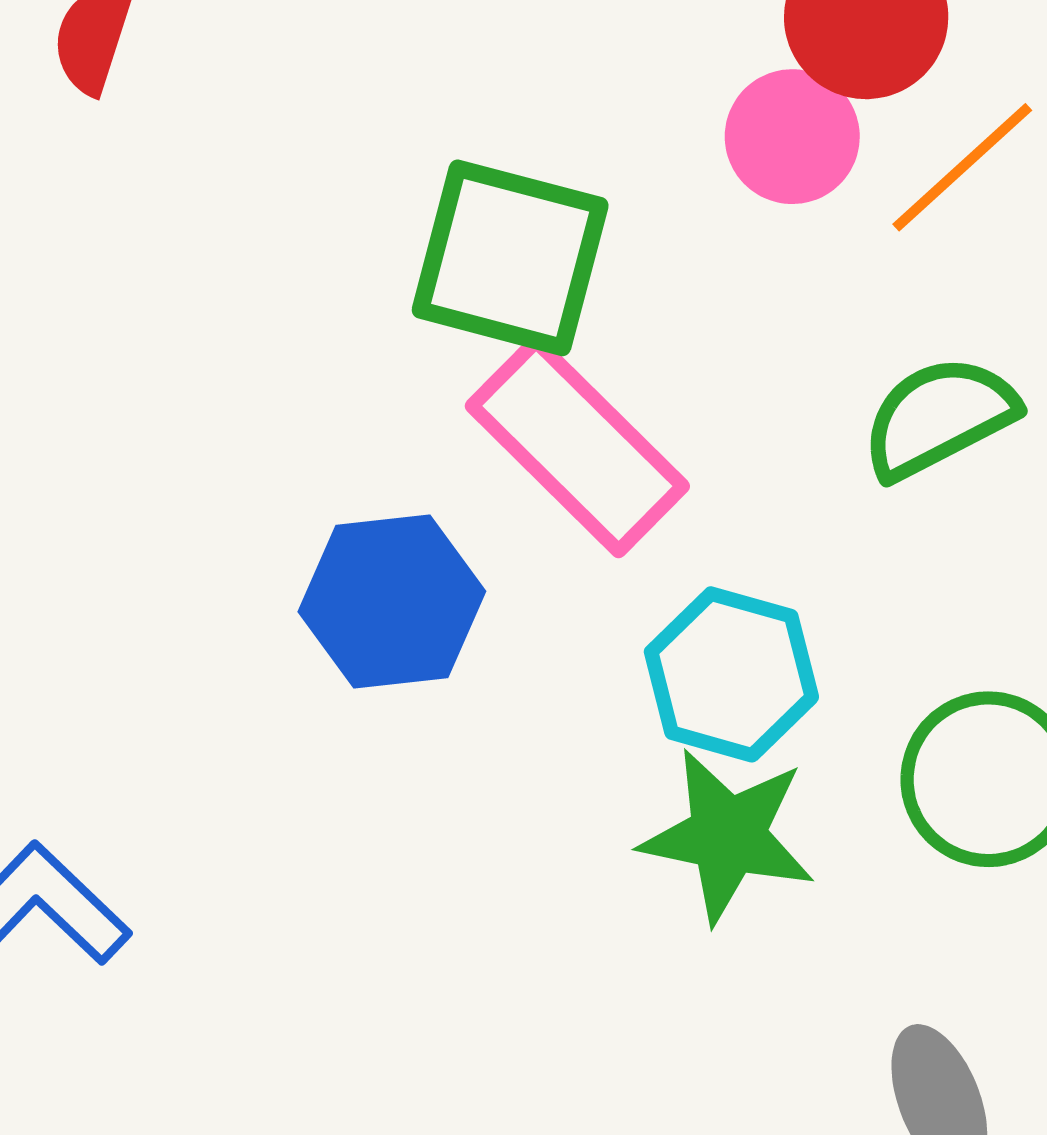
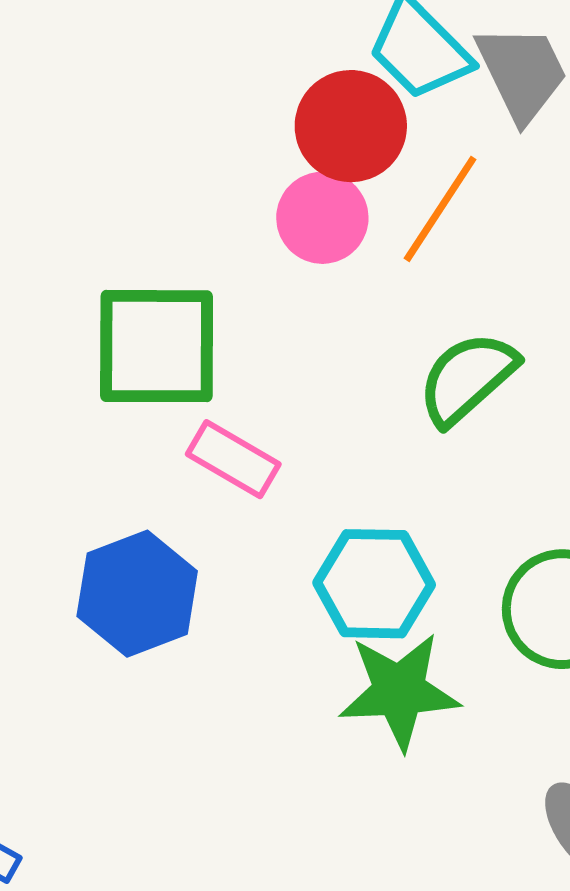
pink rectangle: (577, 446) -> (233, 459), size x0.6

